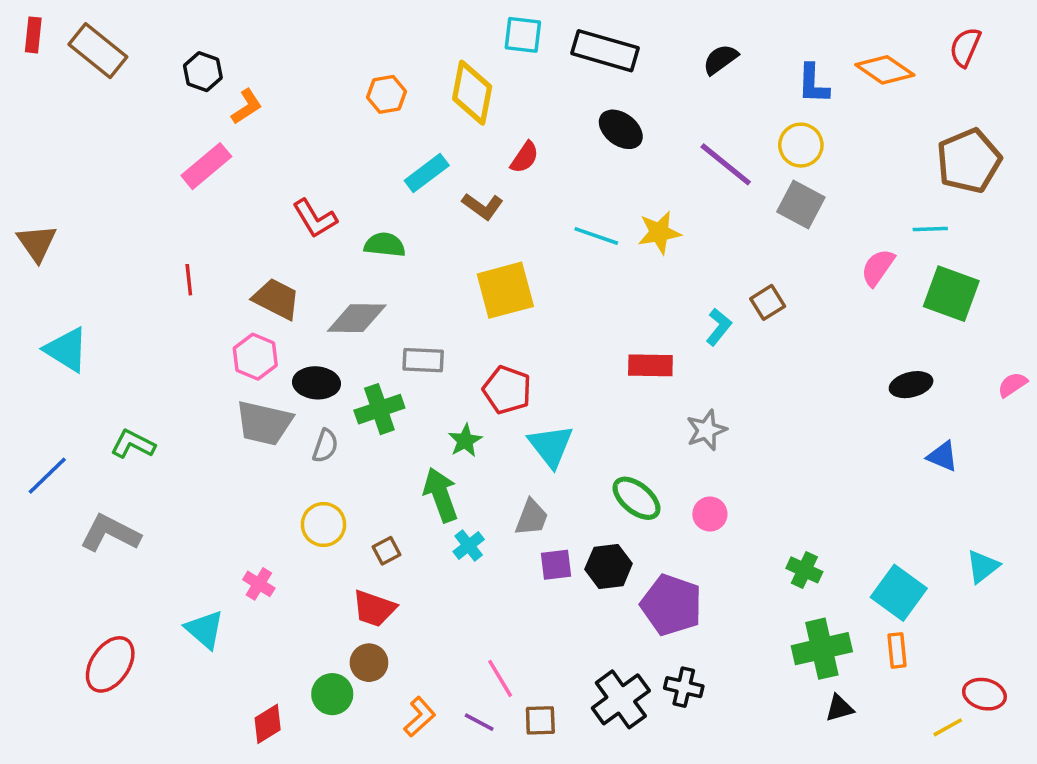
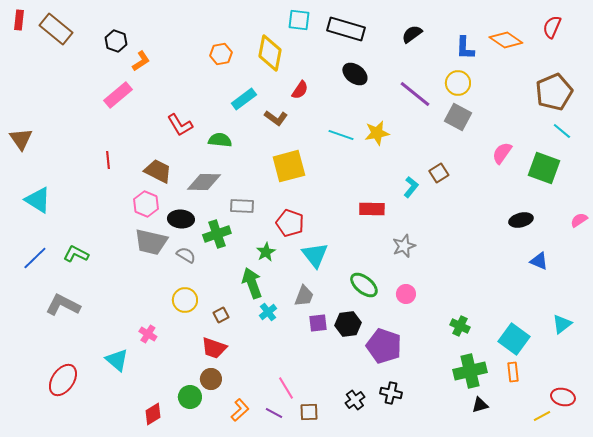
cyan line: (930, 229) -> (562, 131), moved, turned 42
gray semicircle: (325, 446) -> (186, 255), turned -78
blue line: (47, 476) -> (35, 258), moved
black cross: (621, 699) -> (355, 400), size x0.6

